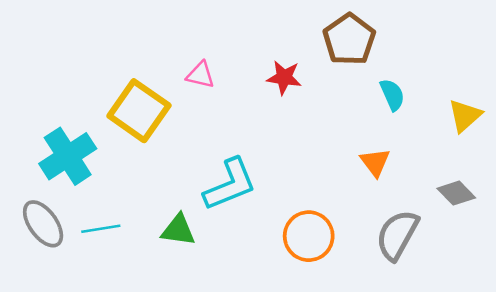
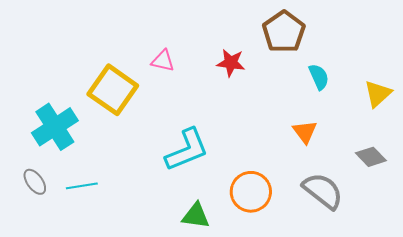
gray ellipse: (43, 224) -> (35, 182), size x0.7
green triangle: (178, 230) -> (196, 216), moved
gray semicircle: (397, 235) -> (323, 191), turned 99

